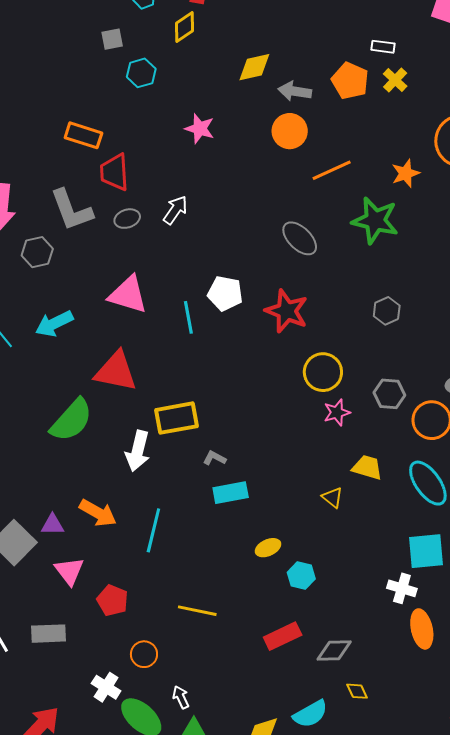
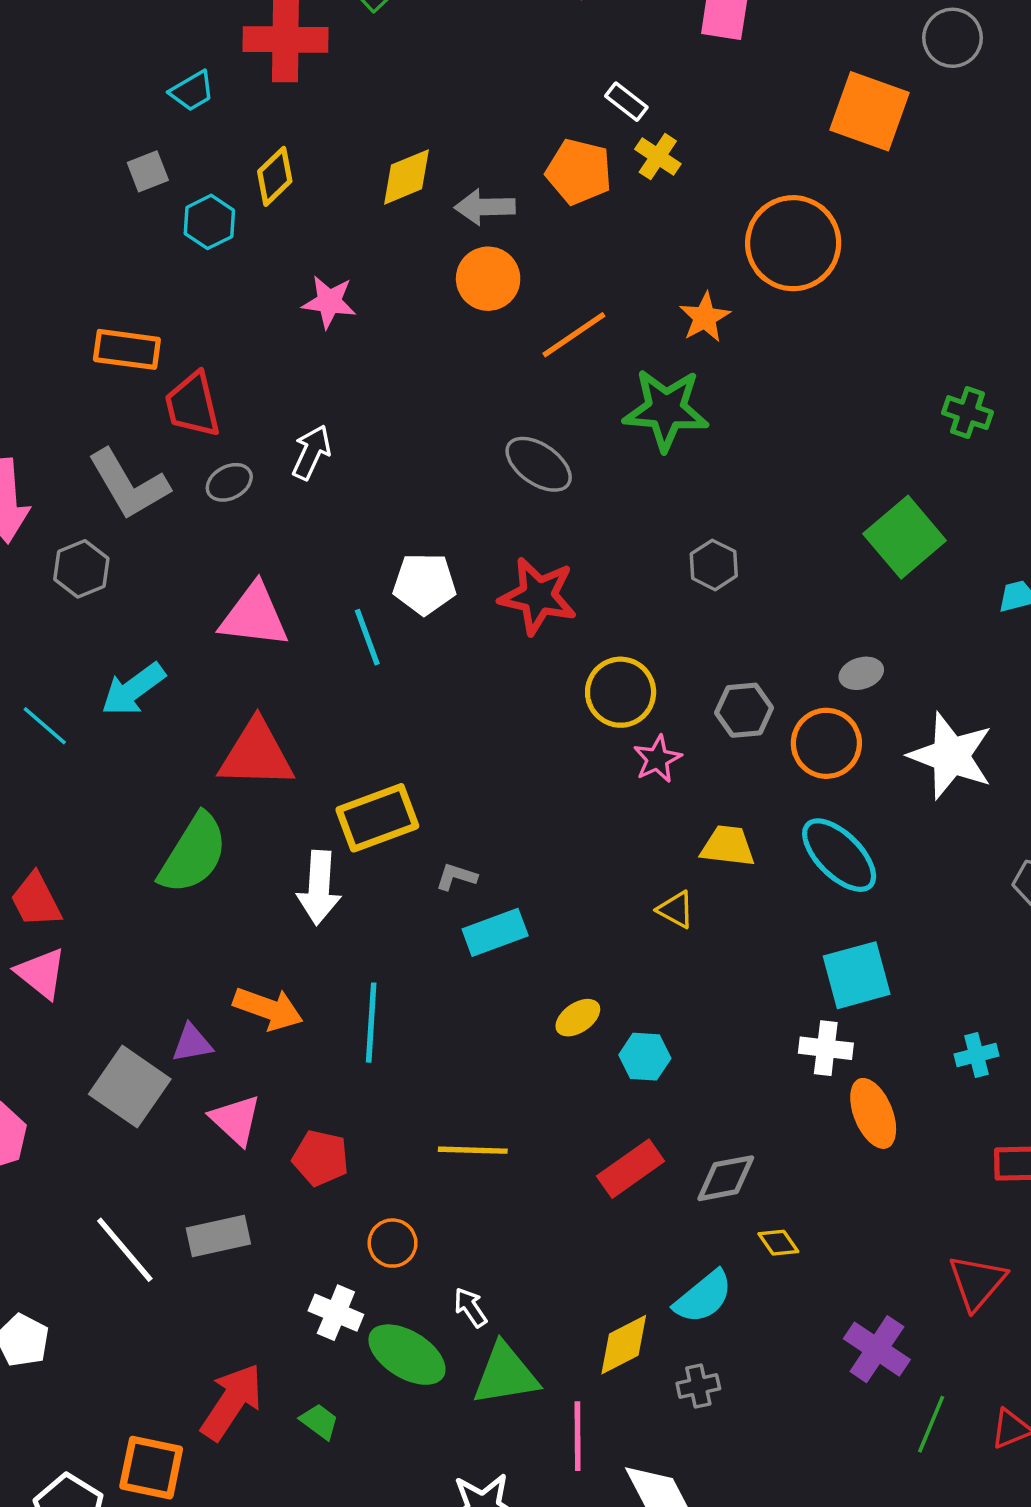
yellow diamond: (185, 27) -> (275, 176), moved
white rectangle: (383, 47) -> (626, 102), turned 40

